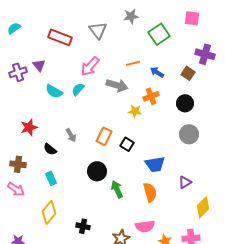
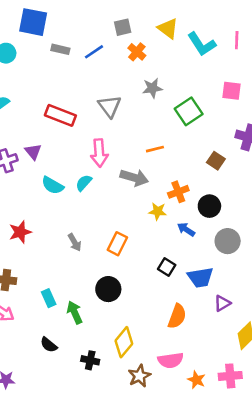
pink arrow: (90, 66) -> (99, 153), turned -45
blue arrow: (157, 72) -> (186, 229), moved
brown square: (188, 73) -> (216, 161), moved
black circle: (185, 103) -> (209, 206), moved
black square: (127, 144) -> (167, 267), moved
black semicircle: (50, 149) -> (49, 345), moved
blue trapezoid: (155, 164) -> (200, 277), moved
green arrow: (117, 189) -> (75, 312), moved
orange semicircle: (150, 192) -> (177, 316), turned 36
yellow diamond: (49, 212) -> (124, 342), moved

